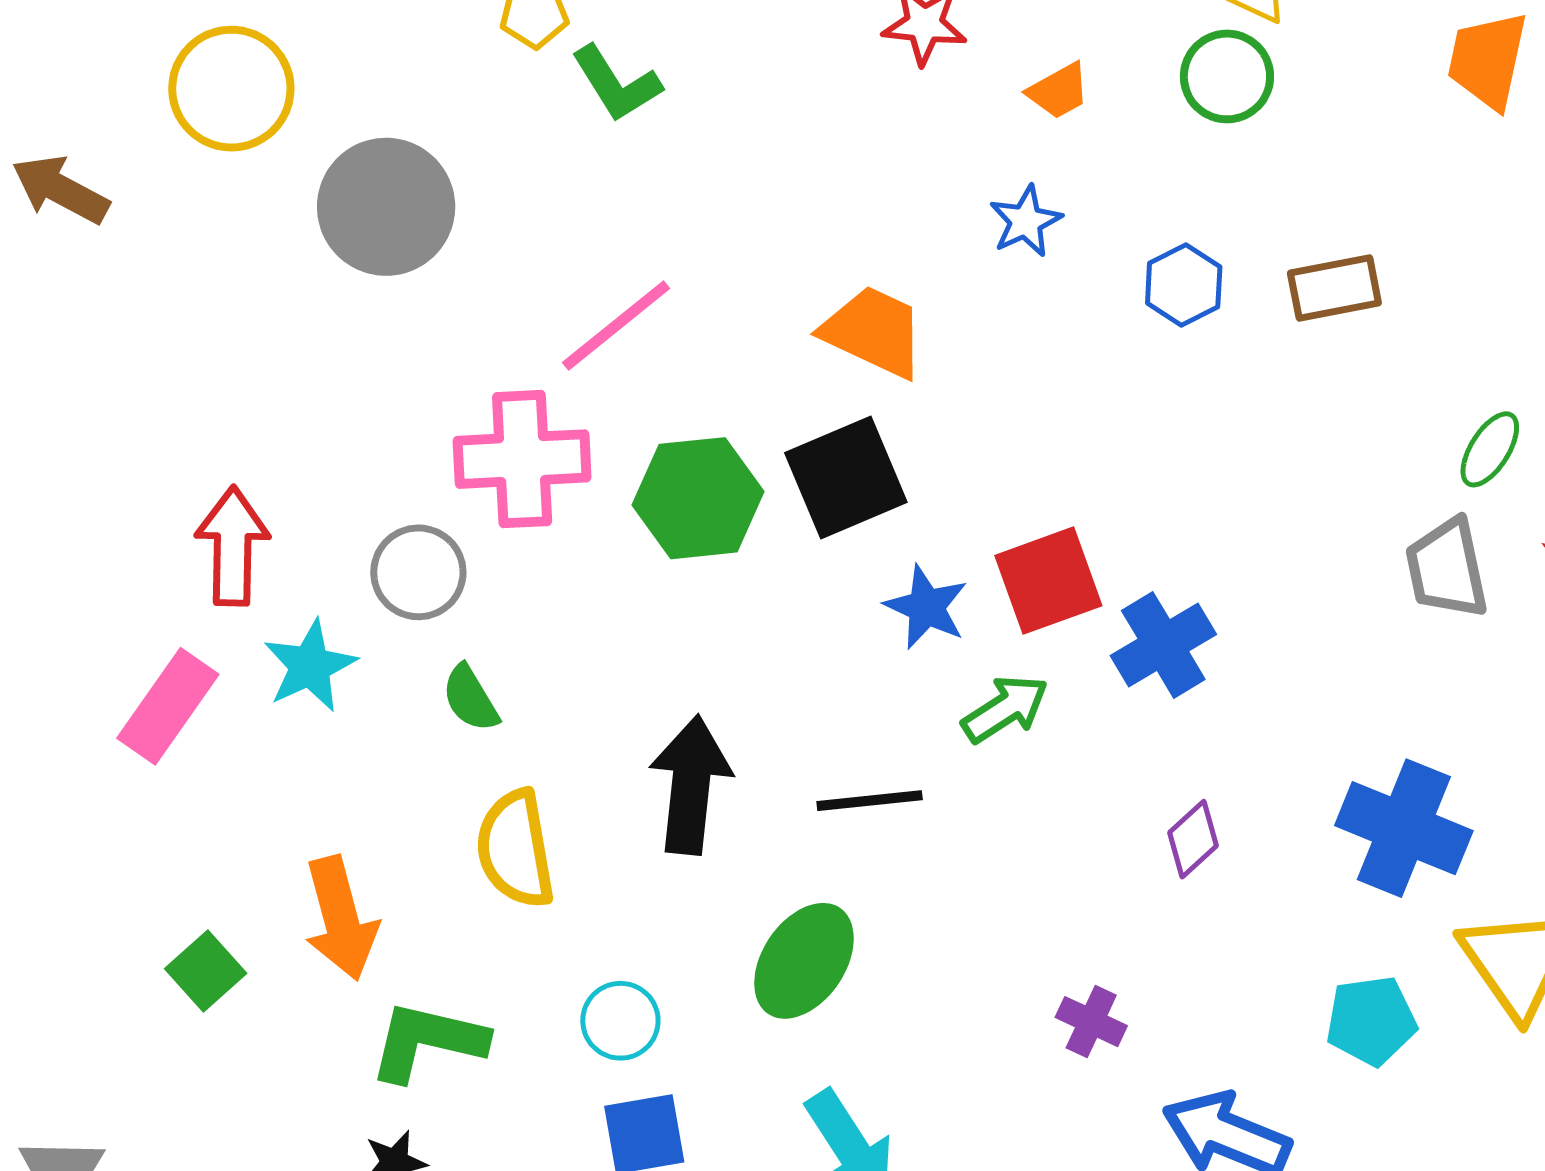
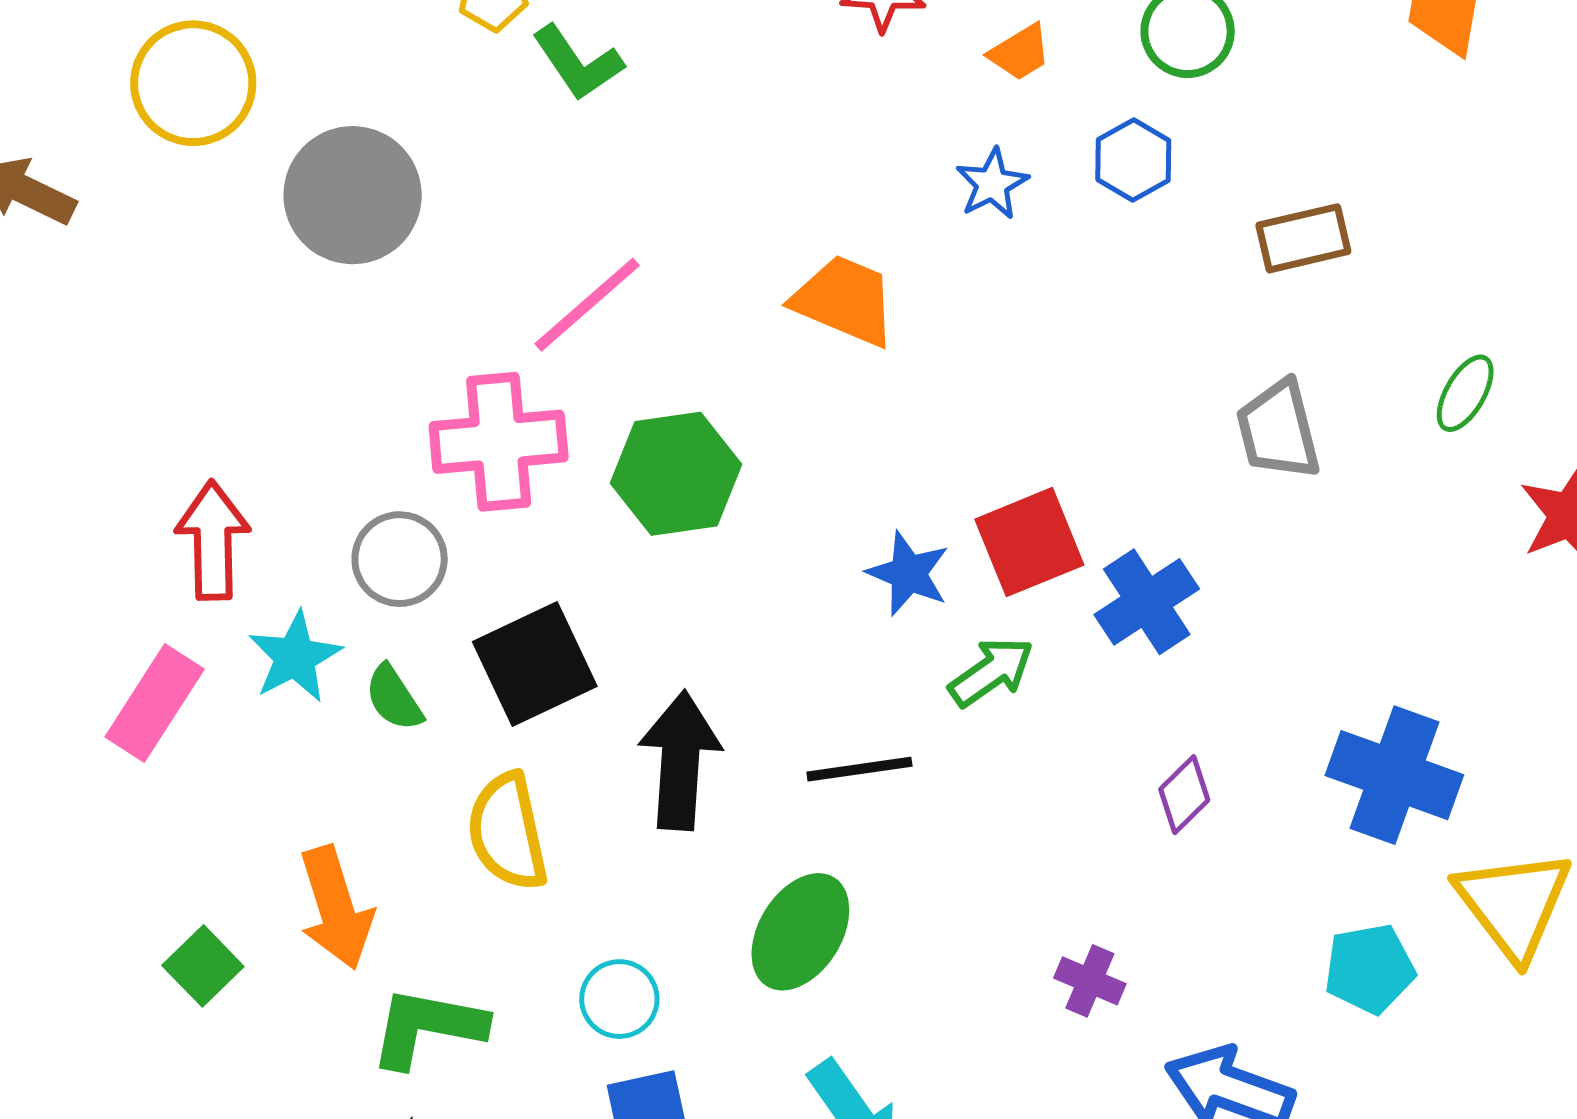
blue hexagon: (1184, 285) -> (1133, 160), moved
black square: (846, 477) -> (535, 664), moved
gray trapezoid: (1447, 568) -> (1278, 430), moved
green semicircle: (470, 698) -> (394, 698), moved

